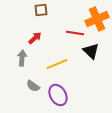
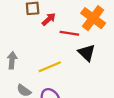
orange cross: (97, 19) -> (93, 18), turned -30
red arrow: (35, 38) -> (49, 19), moved

